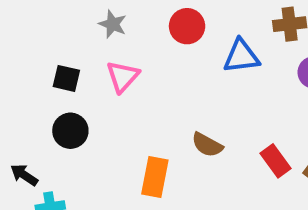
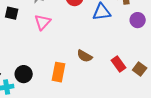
black square: (66, 78) -> (12, 13), moved
black circle: (70, 131) -> (24, 74), moved

